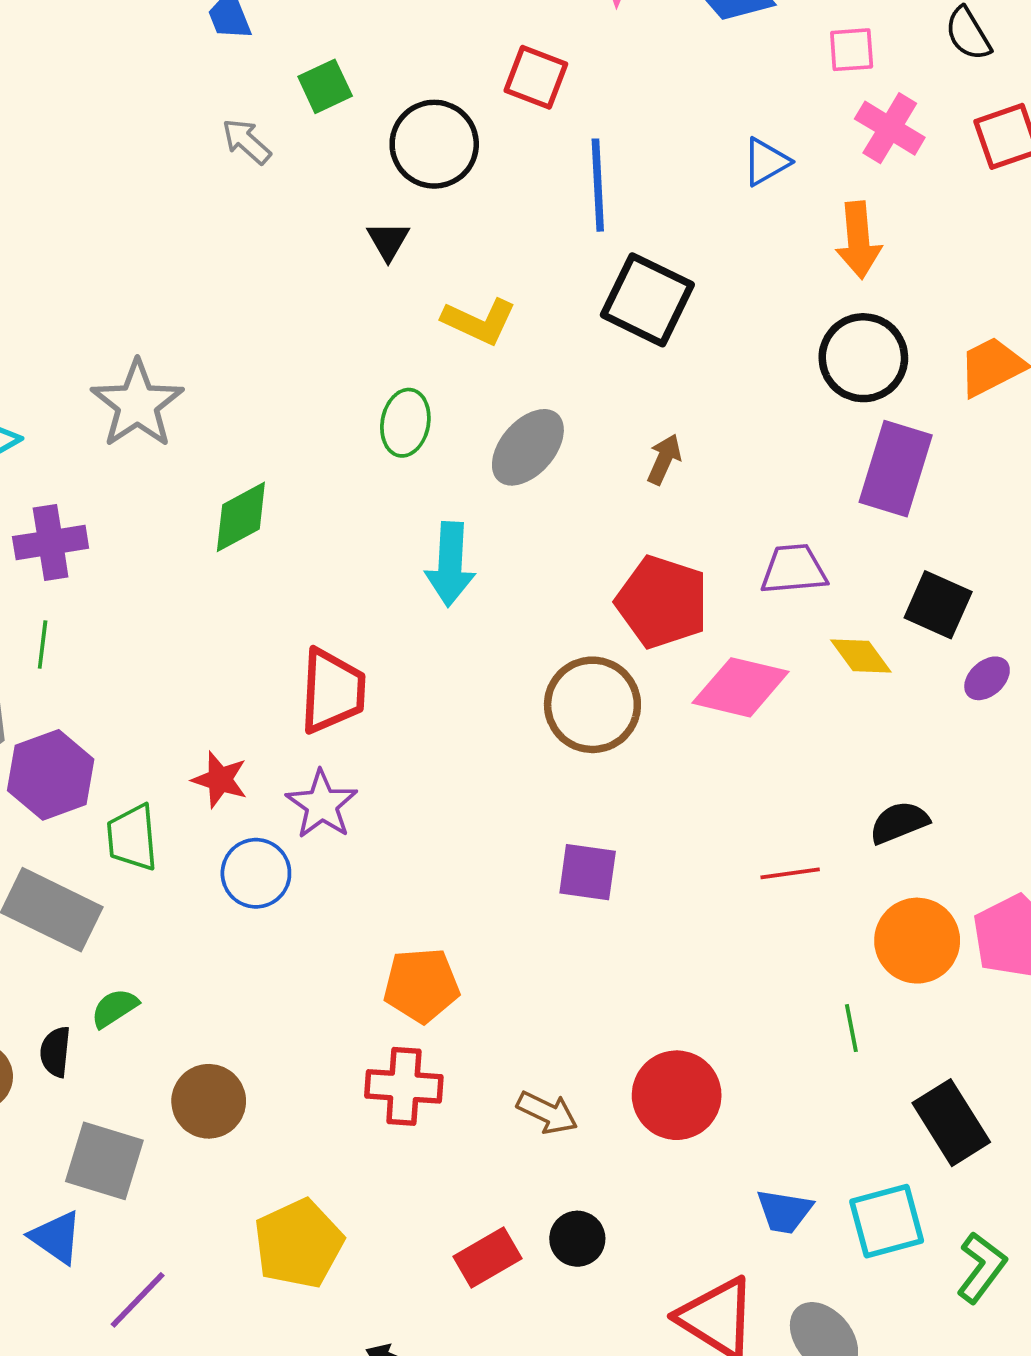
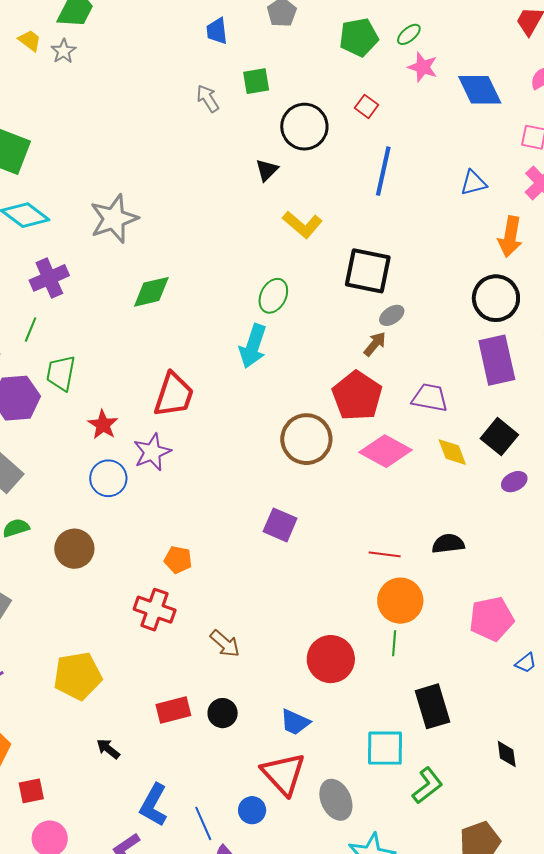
red square: (536, 77) -> (367, 106), size x0.7
black square: (647, 300) -> (368, 271), moved, turned -30
green ellipse: (405, 423) -> (273, 296), moved
gray ellipse: (528, 447) -> (392, 315), moved, size x0.6
brown arrow: (664, 459) -> (375, 344), moved
purple rectangle: (896, 469) -> (497, 360), turned -45
purple cross: (51, 542) -> (49, 278), turned -30
green trapezoid: (132, 838) -> (61, 373), moved
orange circle: (917, 941) -> (400, 601), moved
orange pentagon: (421, 985) -> (178, 560), size x0.7
red circle: (677, 1095) -> (331, 659), moved
brown circle: (209, 1101) -> (74, 549), moved
blue trapezoid: (784, 1211) -> (295, 722), moved

